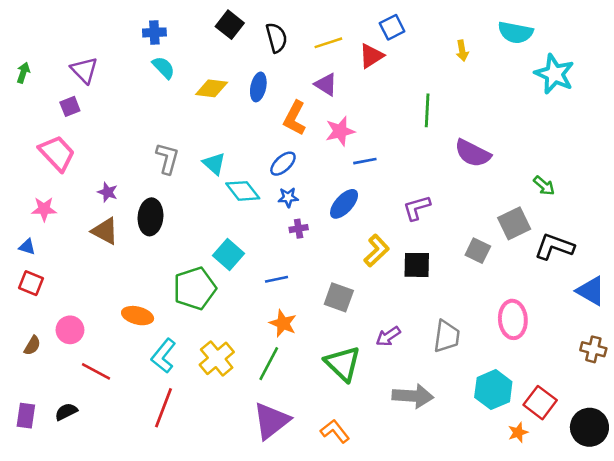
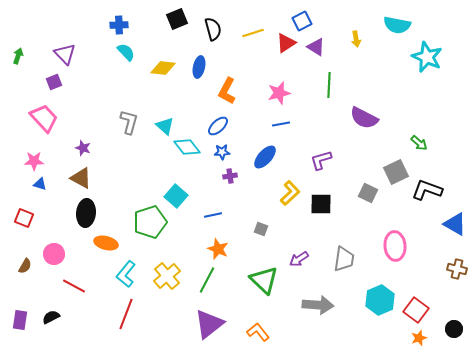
black square: (230, 25) -> (177, 19), turned 30
purple triangle: (326, 84) -> (316, 47), moved
pink star: (340, 131) -> (279, 93), moved
black ellipse: (151, 217) -> (86, 213), moved
blue triangle: (27, 247) -> (40, 184), moved
gray square: (339, 297) -> (261, 229), size x0.6
black circle: (589, 427) -> (454, 329), size x0.6
orange star: (518, 432) -> (419, 338), moved

